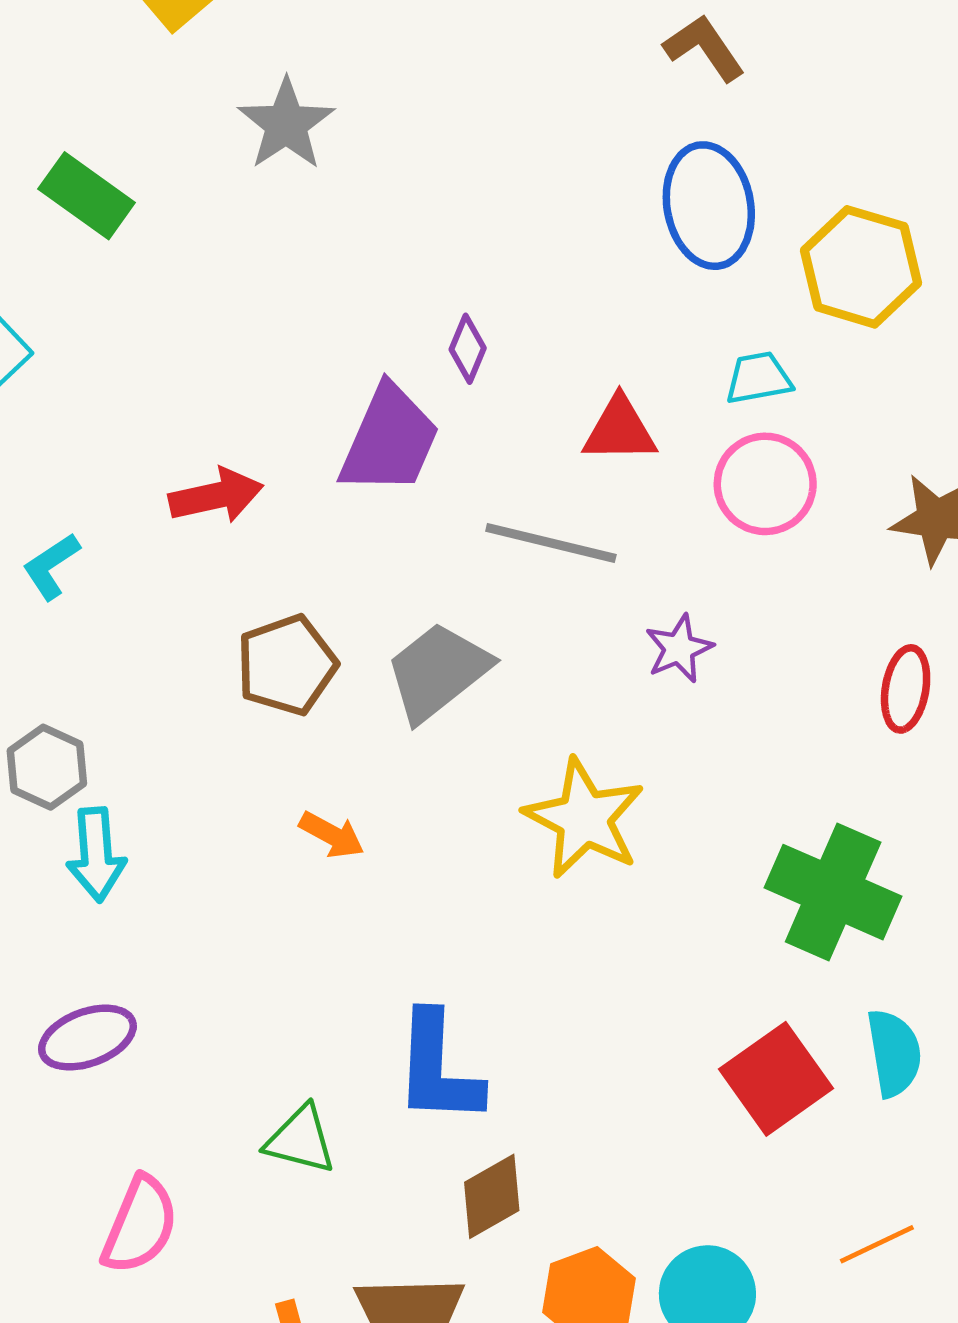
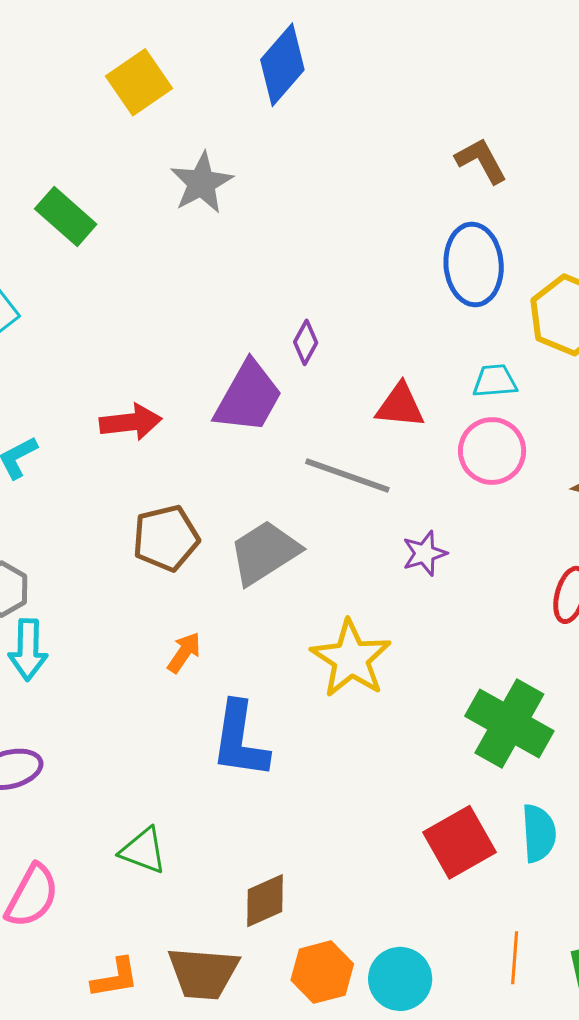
orange arrow: (332, 835) -> (184, 653), turned -90
blue L-shape: (438, 1068) -> (240, 740), moved
orange line: (877, 1244) -> (515, 958), turned -66

